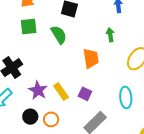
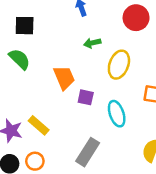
green arrow: (110, 35) -> (92, 43), moved, turned -80
purple square: (85, 94) -> (86, 97), moved

